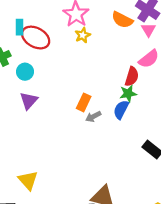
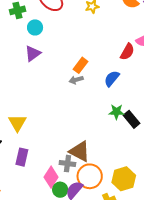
green star: (128, 94) -> (116, 112), moved
gray arrow: (93, 117) -> (76, 80), moved

